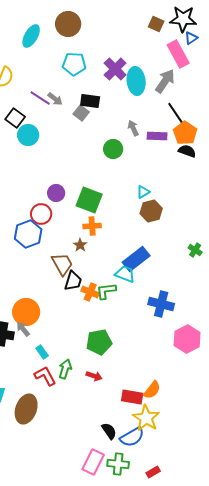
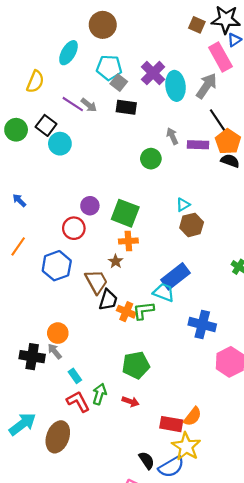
cyan ellipse: (31, 36) -> (68, 53), moved
gray square: (81, 113) -> (119, 83), moved
blue hexagon: (28, 234) -> (57, 266), moved
orange circle: (26, 312) -> (58, 333), size x0.7

